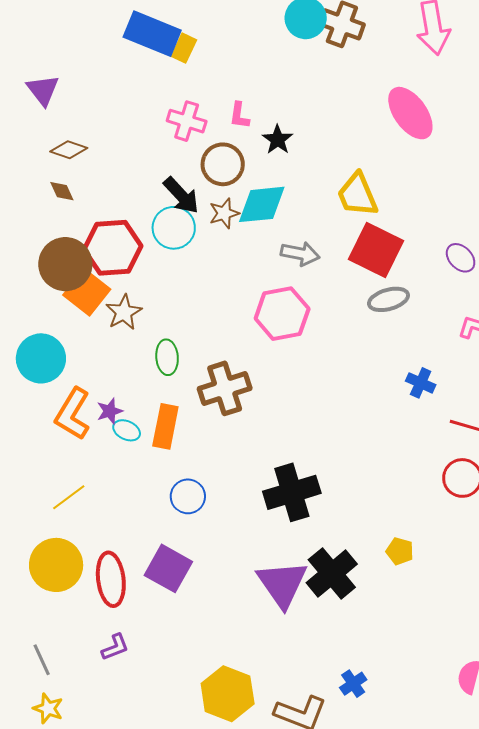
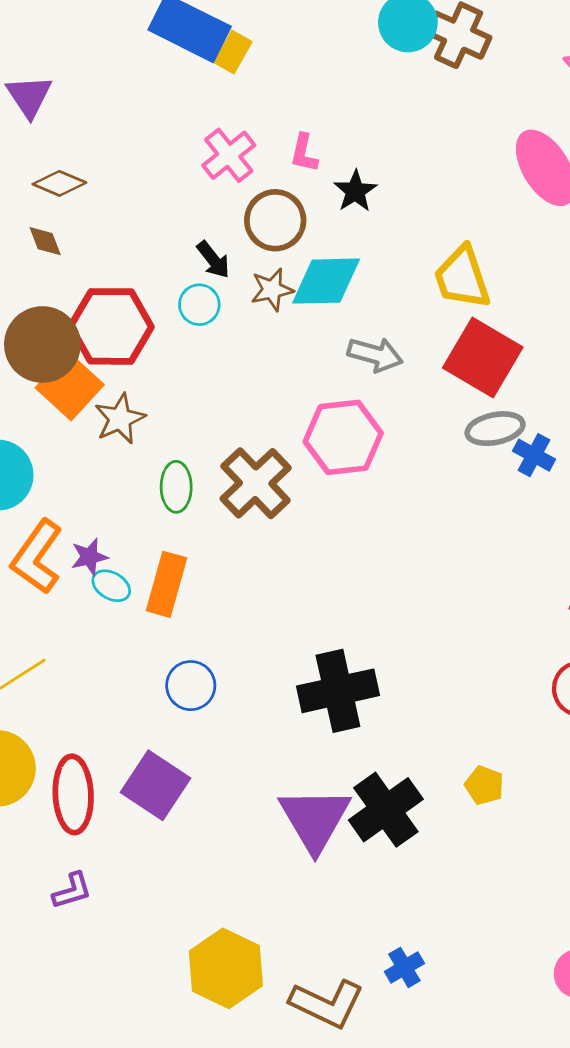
pink cross: (187, 121) -> (229, 155), turned 30
black arrow: (181, 195) -> (213, 260), size x0.7
cyan circle: (174, 228) -> (199, 305), size x0.7
blue cross: (421, 383) -> (534, 455), moved
brown cross: (225, 388) -> (256, 483), moved, turned -30

